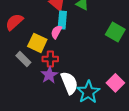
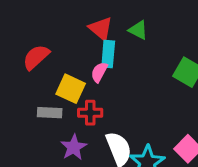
gray rectangle: (23, 59) -> (50, 113), turned -42
purple star: (49, 75) -> (74, 147), moved

